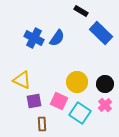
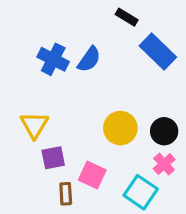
yellow triangle: (22, 80) -> (34, 125), turned 36
pink square: (59, 101) -> (92, 175), moved
cyan square: (80, 113) -> (141, 192), moved

